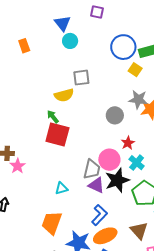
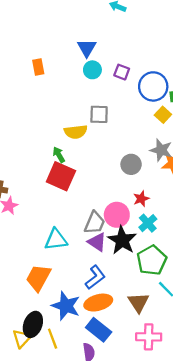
purple square: (97, 12) -> (122, 72), moved
black star: (117, 180) -> (122, 240), turned -30
cyan triangle: (61, 188) -> (56, 240), size x1.5

